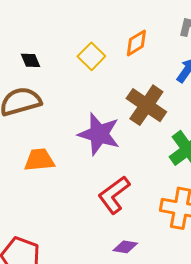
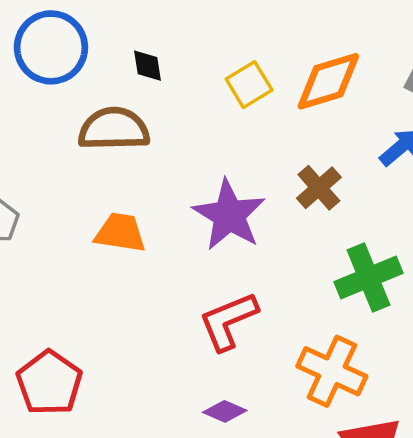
orange diamond: (136, 43) -> (328, 81), size x1.5
brown cross: (146, 105) -> (319, 188), size x0.7

